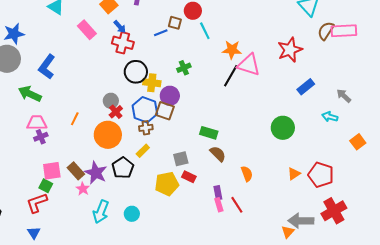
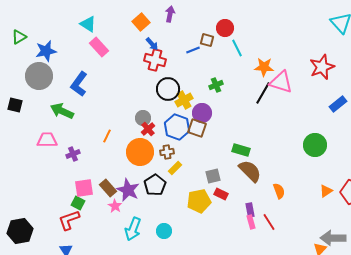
pink rectangle: (87, 30) -> (99, 47), moved
yellow cross: (152, 83) -> (184, 100), turned -36
pink trapezoid: (37, 123) -> (47, 140), moved
brown cross: (146, 128) -> (167, 152), moved
brown semicircle: (218, 154) -> (250, 171), size x1.4

